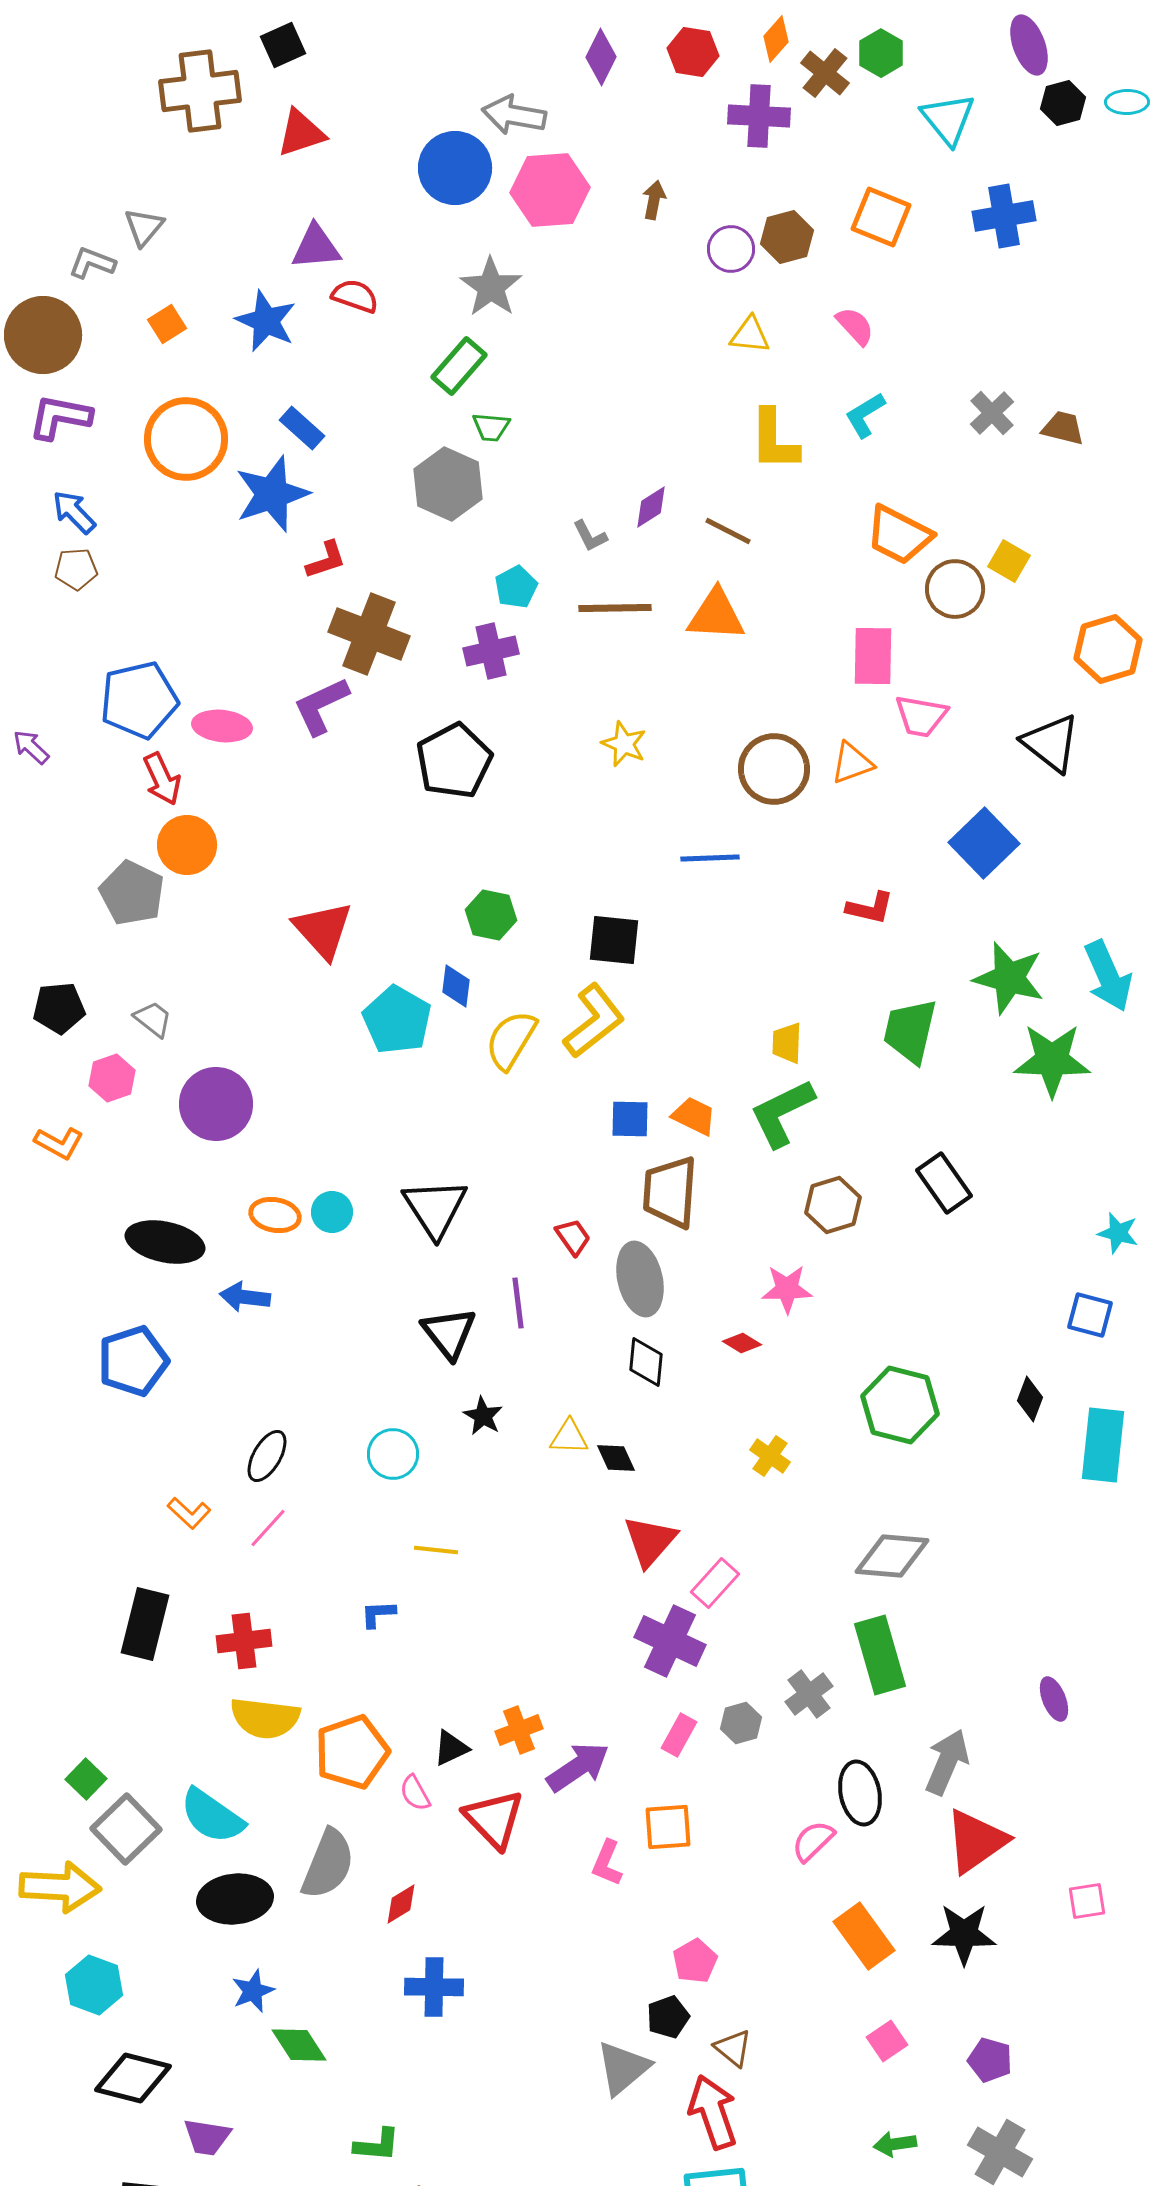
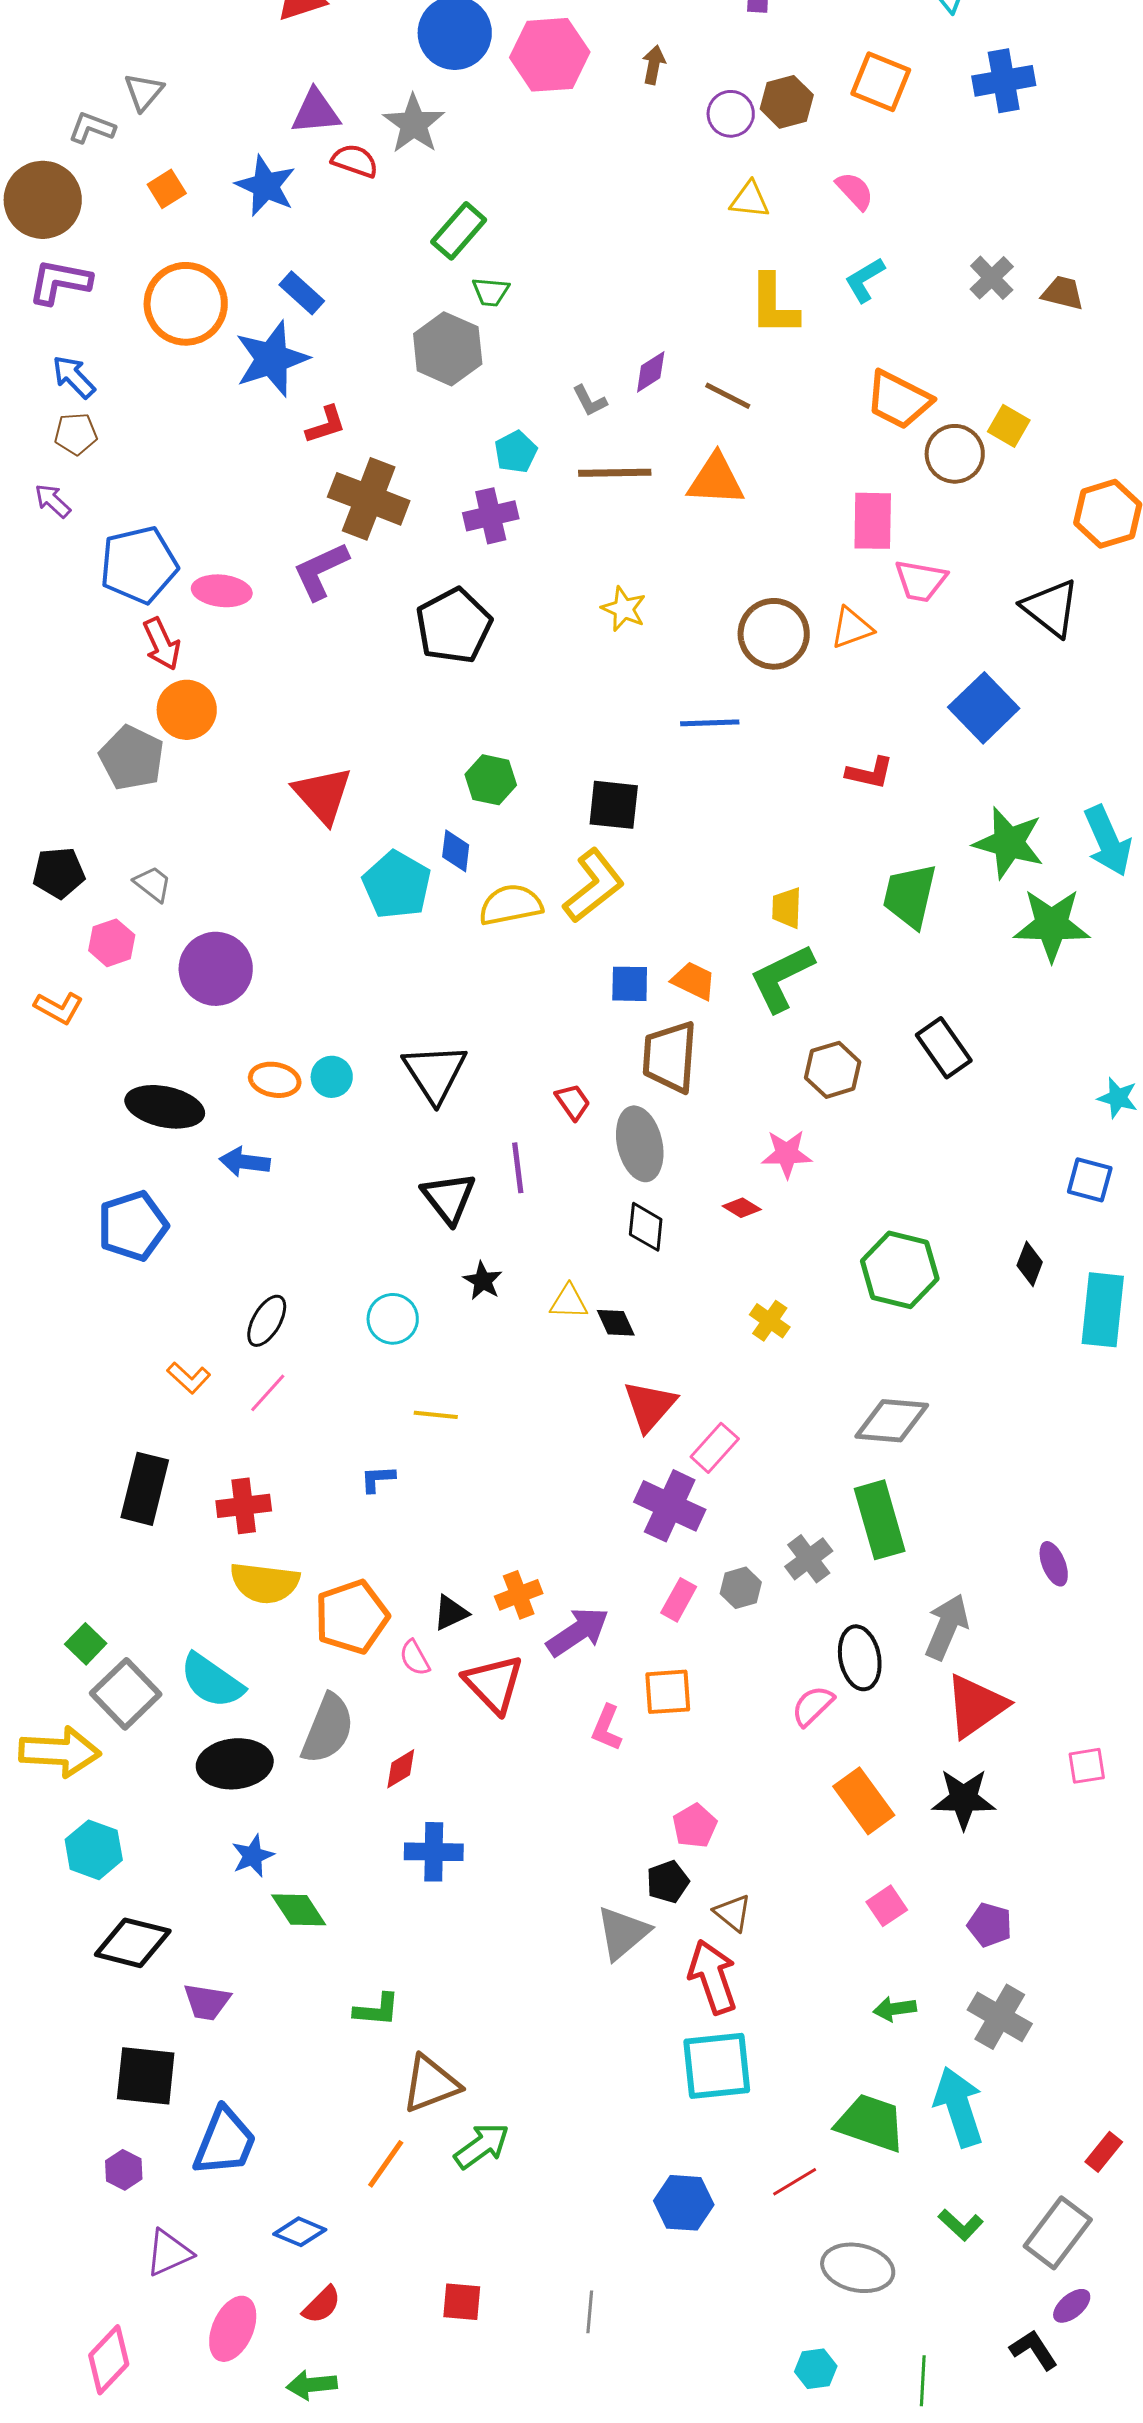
gray star: (491, 287) -> (414, 124), moved
purple arrow: (31, 747) -> (53, 501), moved
yellow semicircle: (511, 1040) -> (511, 905), turned 48

